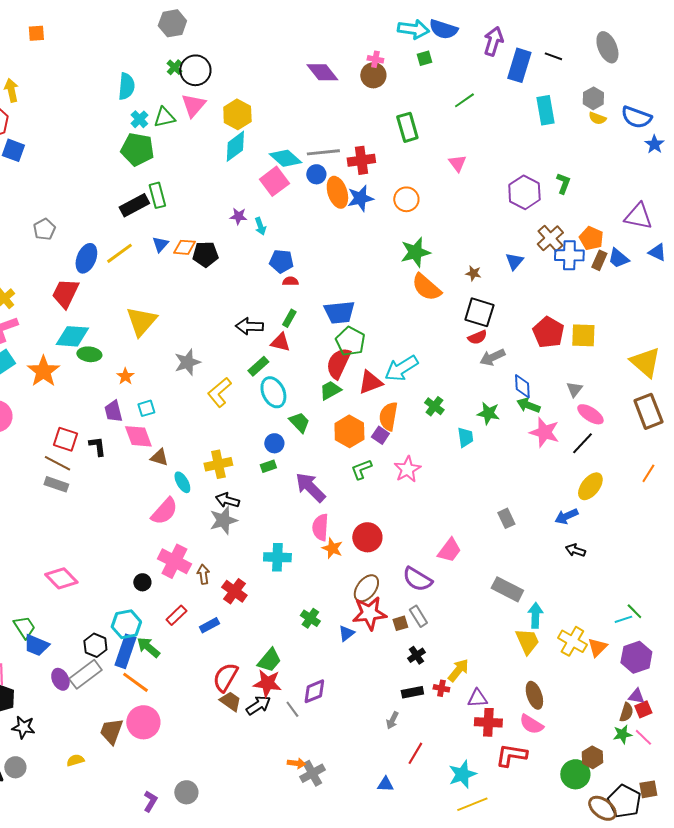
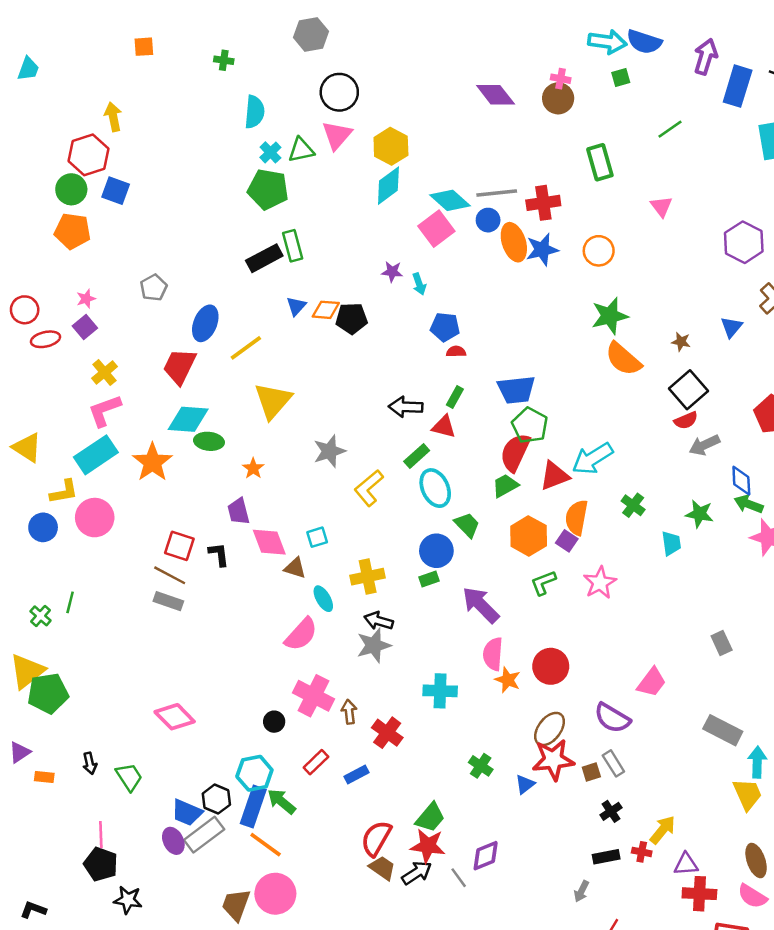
green cross: (174, 67) -> (224, 60), moved, turned -35
yellow line: (119, 253) -> (246, 348), moved
black square: (479, 312) -> (688, 390), turned 32
cyan square: (146, 408) -> (317, 537), moved
blue circle: (274, 443) -> (436, 551), size x1.4
blue trapezoid: (36, 645) -> (187, 813), moved

